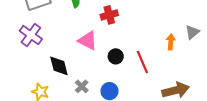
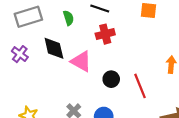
purple cross: (31, 35) -> (20, 54), size x0.7
black diamond: (59, 66) -> (54, 48), moved

